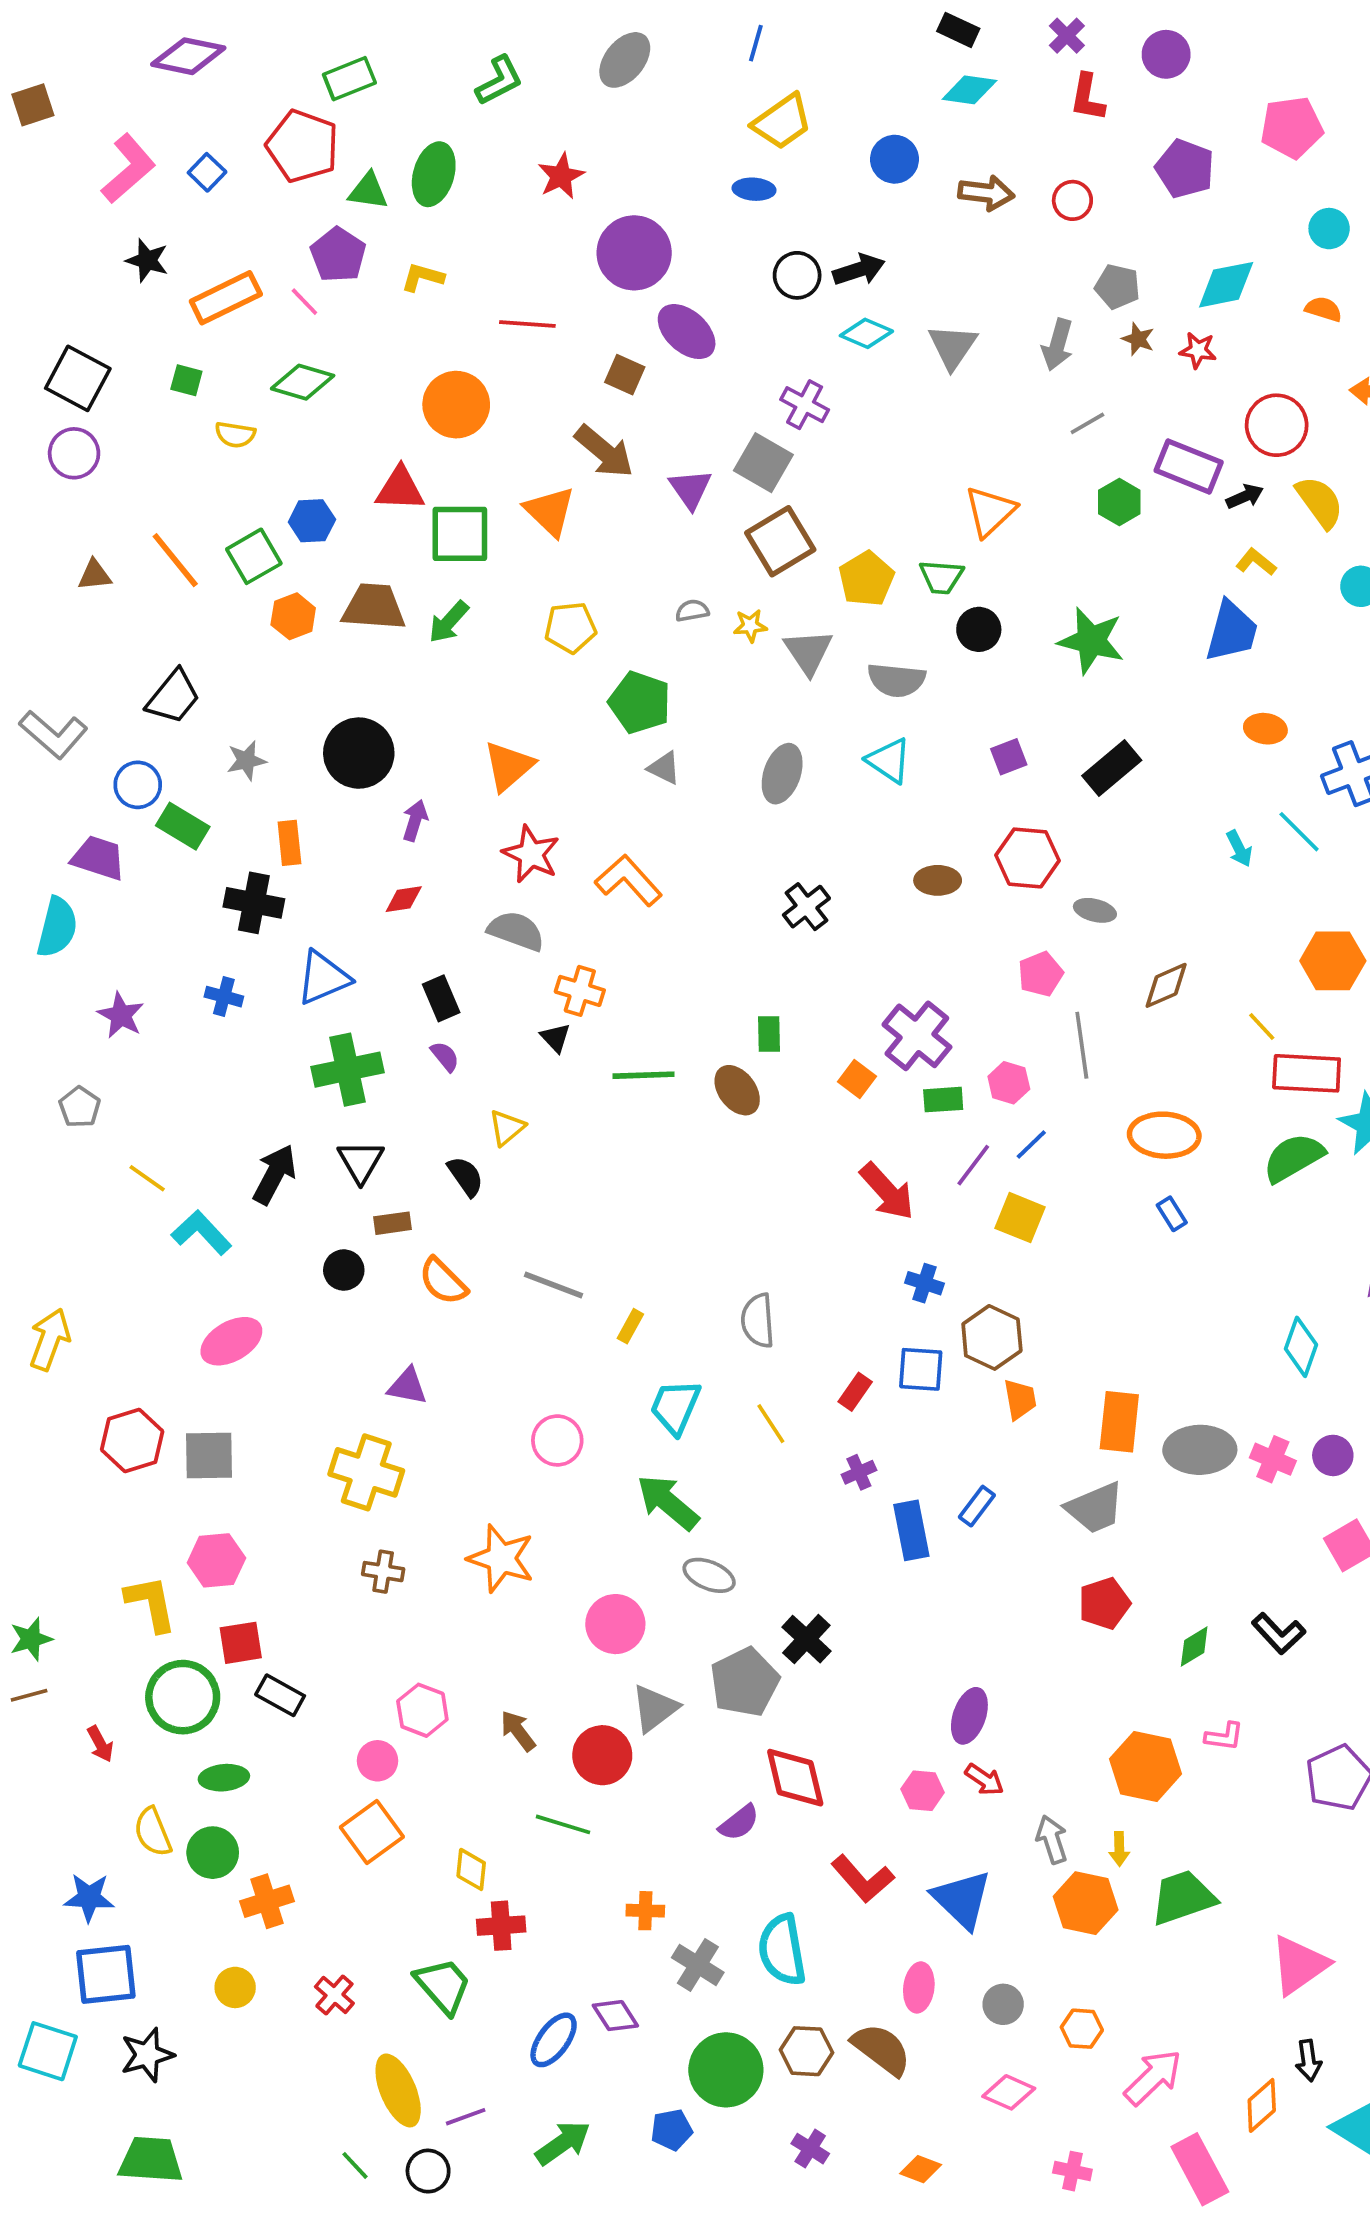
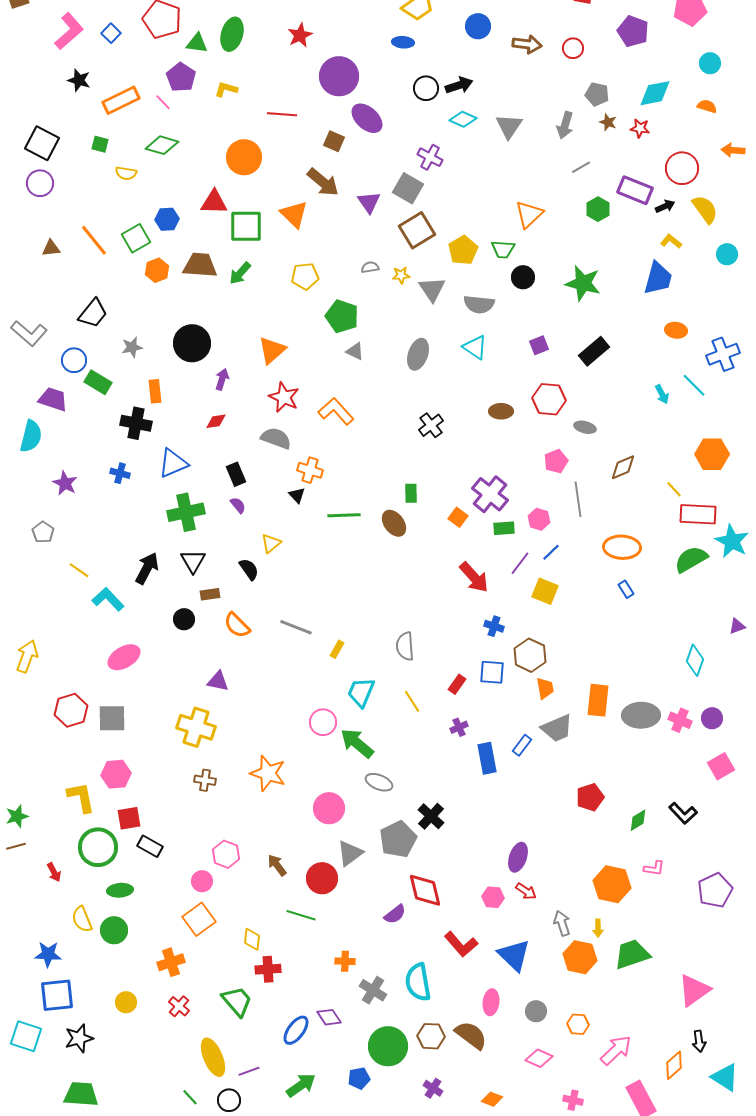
pink circle: (557, 1440) -> (323, 722), moved
gray trapezoid: (1095, 1508) -> (557, 728), moved
orange cross: (267, 1901) -> (171, 962), moved

